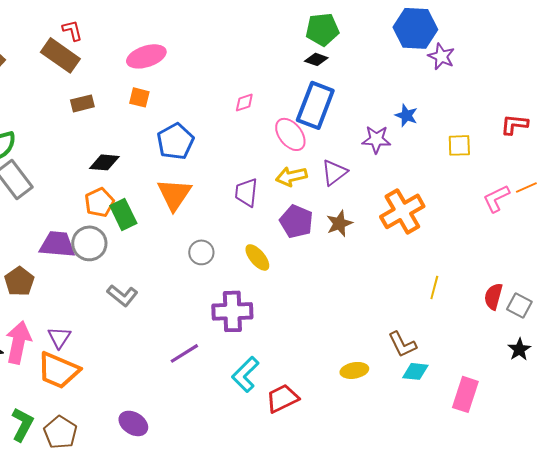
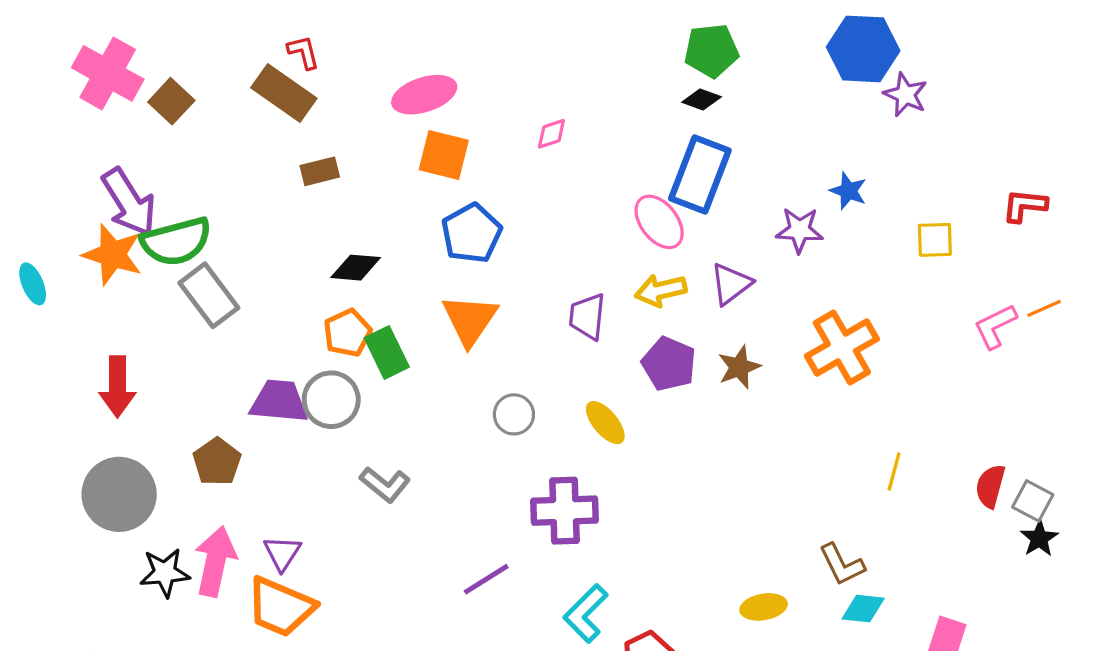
orange square: (139, 97) -> (444, 155), moved, size x1.5
pink diamond: (244, 102) -> (551, 134), moved
black star: (519, 349) -> (1039, 538), moved

